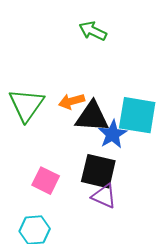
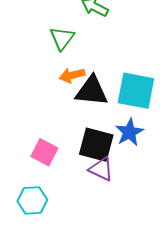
green triangle: (26, 105) -> (62, 38), moved, size x0.7
blue star: (113, 134) -> (129, 132), moved

